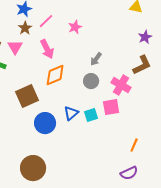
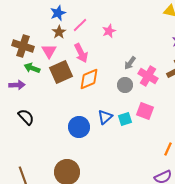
pink cross: (121, 85) -> (148, 76), moved
brown square: (27, 96) -> (61, 72), moved
pink square: (111, 107) -> (145, 111), turned 30

